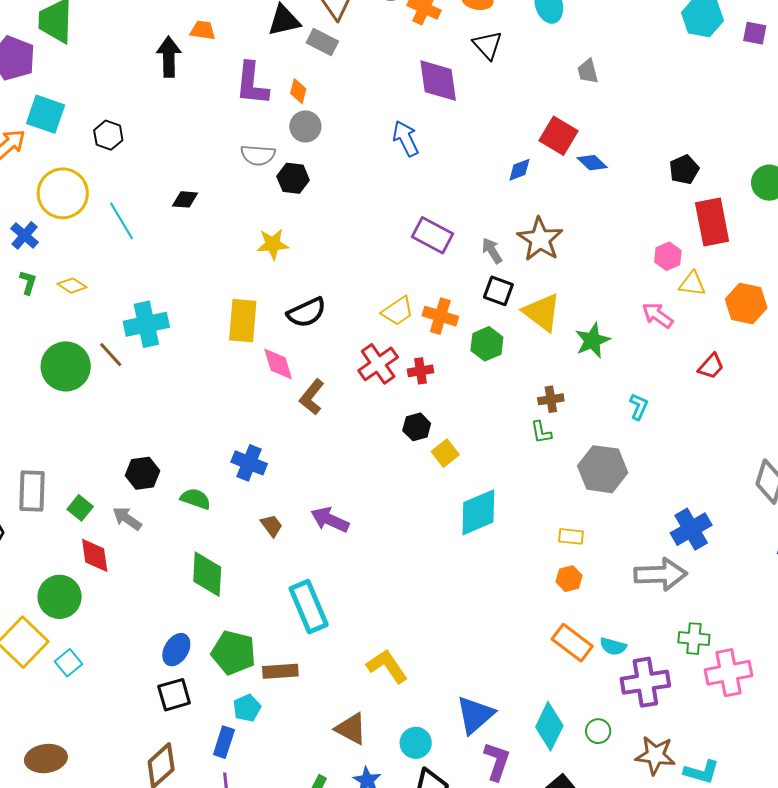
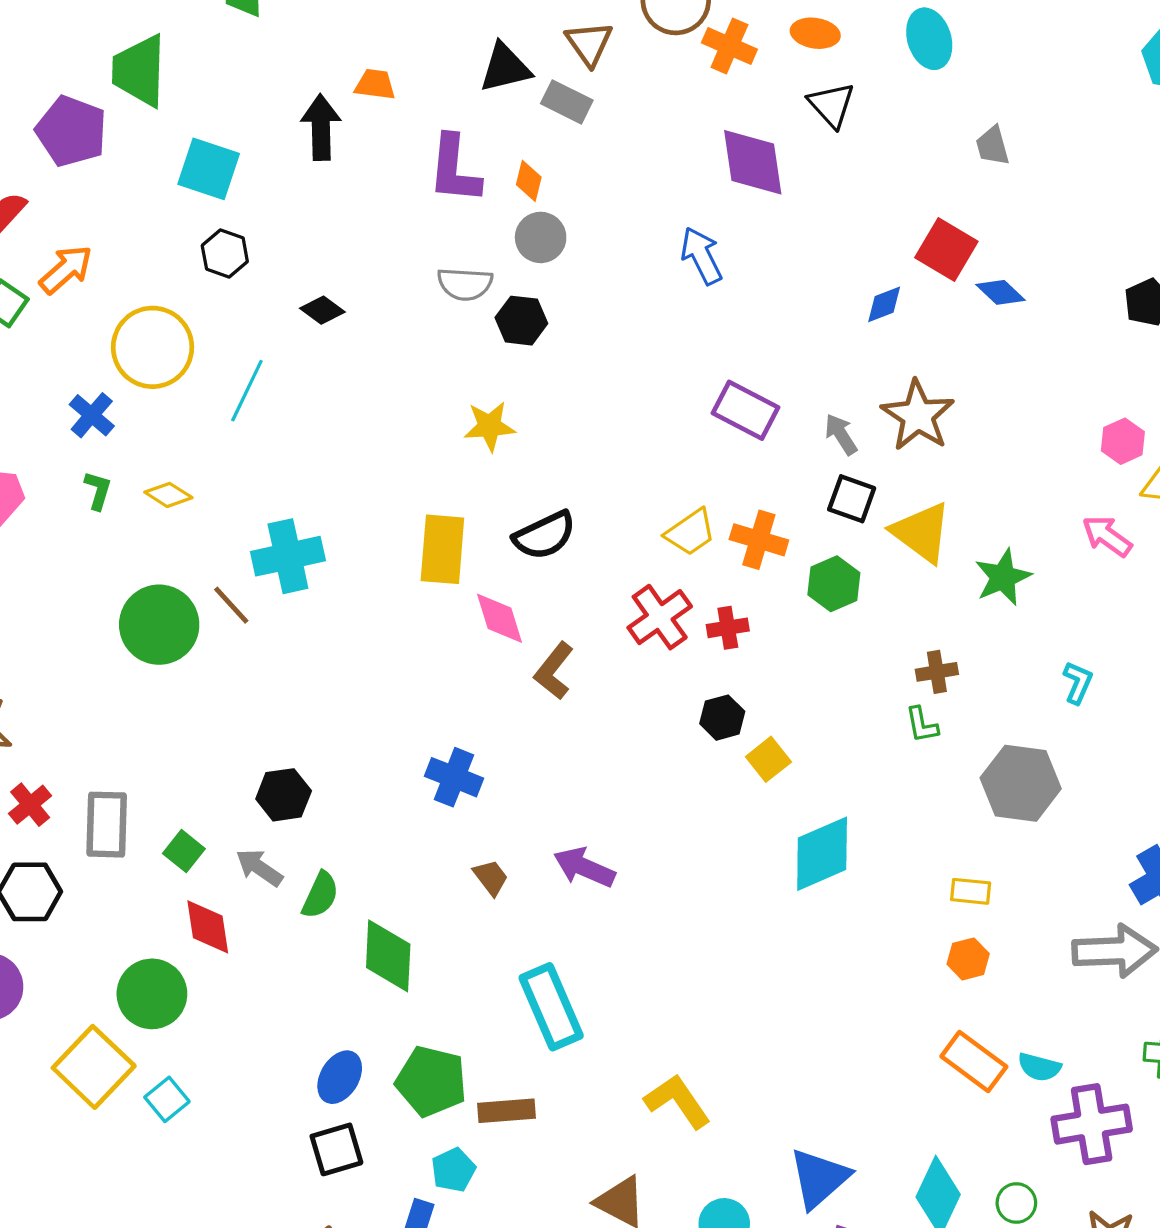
cyan square: (46, 114) -> (209, 169), moved
black diamond: (185, 199) -> (322, 310), moved, turned 32
cyan line: (121, 221) -> (247, 391), turned 57
green semicircle: (196, 499) -> (320, 895), moved, turned 96

